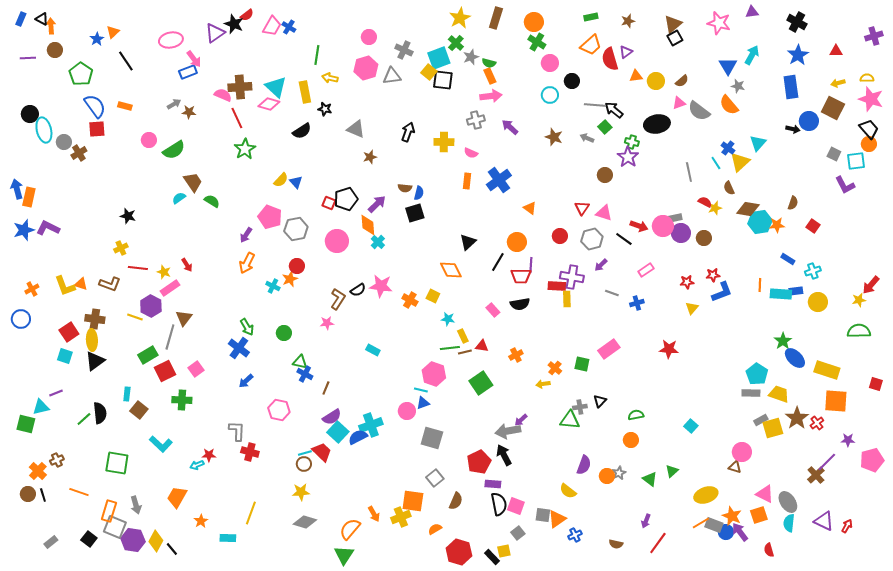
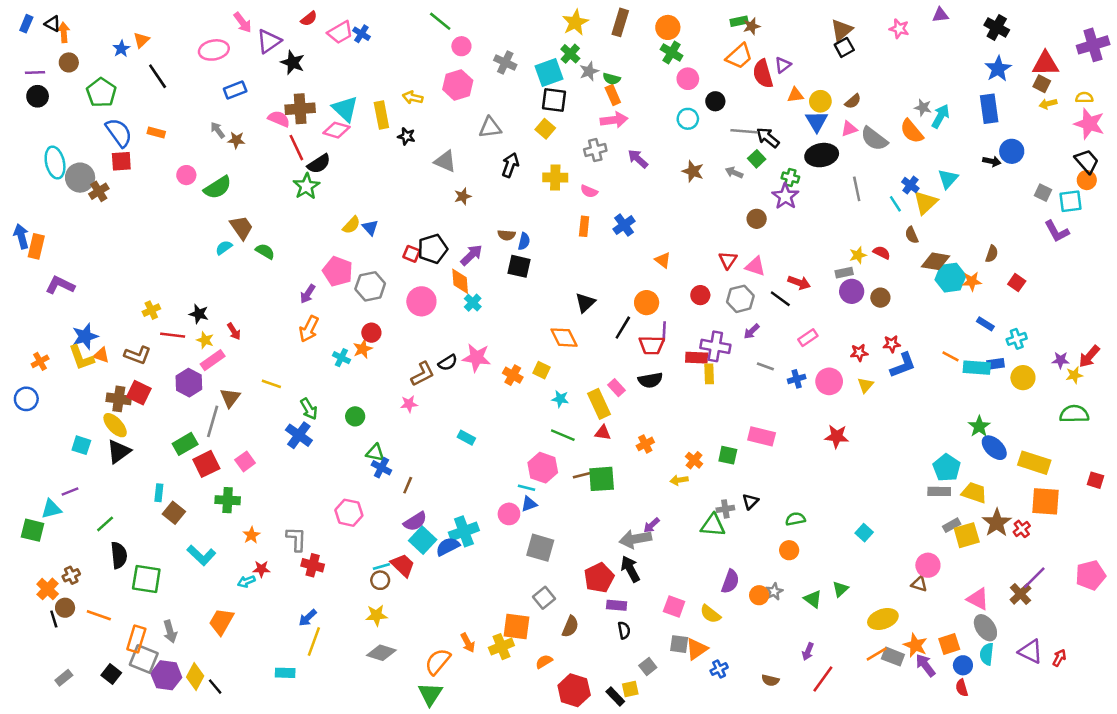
brown star: (628, 21) -> (752, 26), moved
pink star: (719, 23) -> (899, 29), size x0.7
black star: (234, 24) -> (293, 62), moved
pink trapezoid: (272, 26) -> (340, 32), turned 30
purple cross: (874, 36) -> (1093, 45), size x1.4
red triangle: (836, 51) -> (1045, 64), size x1.6
green line: (317, 55) -> (440, 21), moved, turned -60
cyan arrow: (752, 55) -> (940, 116), moved
pink arrow: (194, 59) -> (243, 22), moved
blue triangle: (728, 66) -> (817, 121), moved
yellow square: (429, 72) -> (545, 129), moved
gray triangle: (392, 76) -> (490, 128), moved
gray arrow: (174, 104) -> (218, 130), turned -96
brown square: (833, 108) -> (1042, 84), moved, size x0.6
black circle: (30, 114) -> (38, 96), moved
black semicircle: (302, 131) -> (319, 164), moved
gray circle: (64, 142) -> (80, 178), size x1.5
gray line: (689, 172) -> (857, 189), moved
blue cross: (499, 180) -> (624, 225), size x0.7
yellow star: (715, 208) -> (858, 255), moved
black square: (415, 213) -> (519, 266), turned 30
black star: (128, 216) -> (199, 314), moved
pink circle: (663, 226) -> (829, 381), moved
blue star: (24, 230) -> (85, 336), moved
orange line: (760, 285) -> (950, 356), turned -64
brown L-shape: (338, 299) -> (423, 374), turned 30
yellow line: (135, 317) -> (271, 384), moved
red square: (69, 332) -> (139, 393), moved, turned -30
yellow rectangle: (463, 336) -> (599, 404), moved, size x1.6
yellow ellipse: (92, 340) -> (115, 425), turned -40
green line: (450, 348) -> (563, 435), turned 30
pink rectangle: (609, 349) -> (762, 436), turned 50
brown line: (465, 352) -> (582, 475), moved
blue arrow: (246, 381) -> (308, 618), moved
green square: (481, 383) -> (602, 479), turned 30
black semicircle: (100, 413) -> (119, 555), moved
purple star: (848, 440) -> (1061, 360), moved
brown circle: (28, 494) -> (65, 608), moved
pink triangle: (765, 494) -> (978, 599), moved
black semicircle: (499, 504) -> (624, 630), size x0.6
pink square: (516, 506) -> (674, 606), moved
orange star: (201, 521) -> (251, 535), moved
blue circle: (726, 532) -> (963, 665), moved

